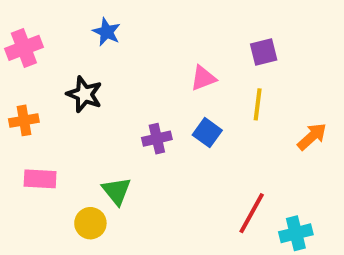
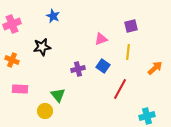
black star: (84, 94) -> (42, 47), turned -30
orange cross: (24, 120) -> (12, 60), turned 32
red line: (252, 213) -> (120, 89), moved

